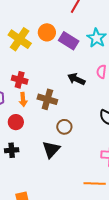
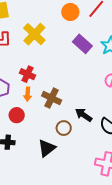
orange circle: (47, 32) -> (70, 12), moved
black arrow: (76, 79) -> (84, 115), moved

